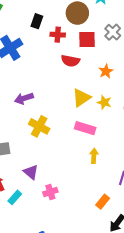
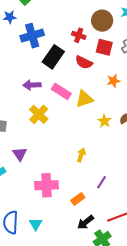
black rectangle: (37, 21) -> (53, 57), moved, size x1.6
yellow star: (104, 102) -> (104, 121), moved
pink rectangle: (85, 128) -> (61, 91), moved
pink cross: (50, 192) -> (46, 185), moved, size x1.6

